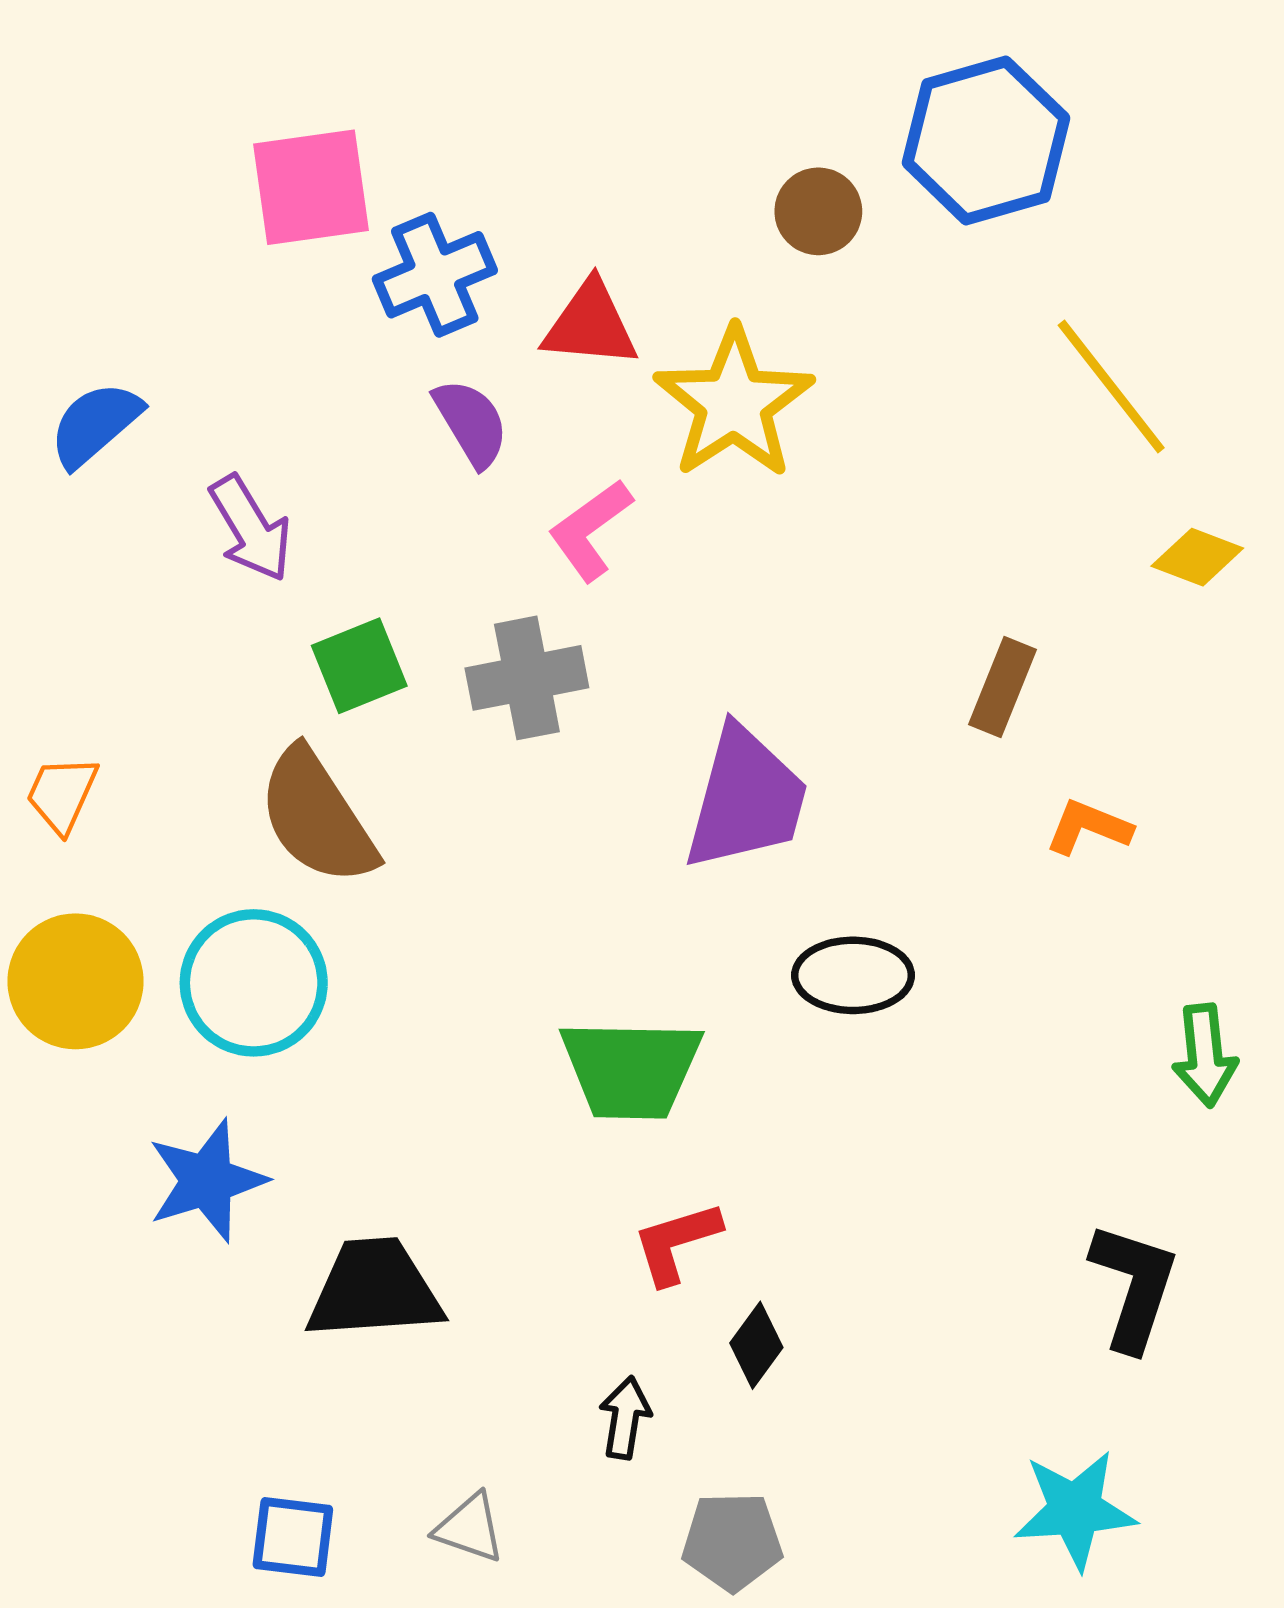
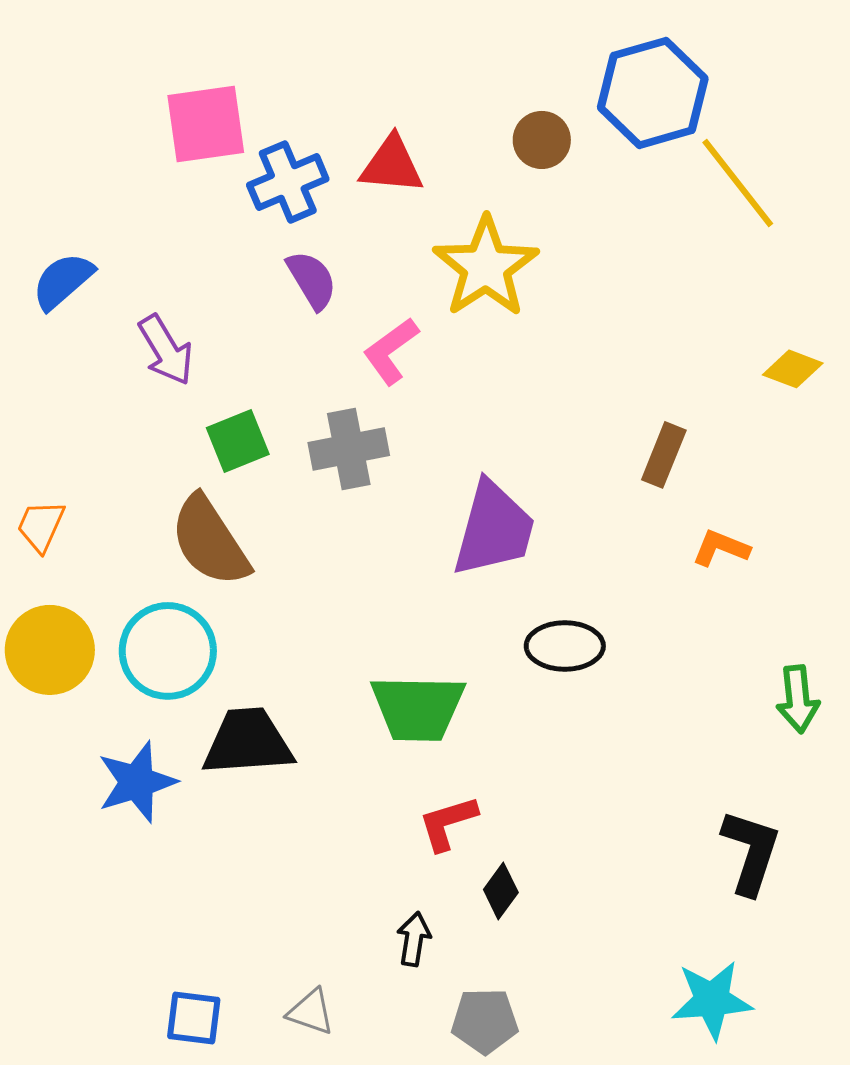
red triangle: (590, 325) -> (392, 165), moved
yellow line: (1111, 387) -> (738, 183), moved
black trapezoid: (374, 1289) -> (248, 742), moved

